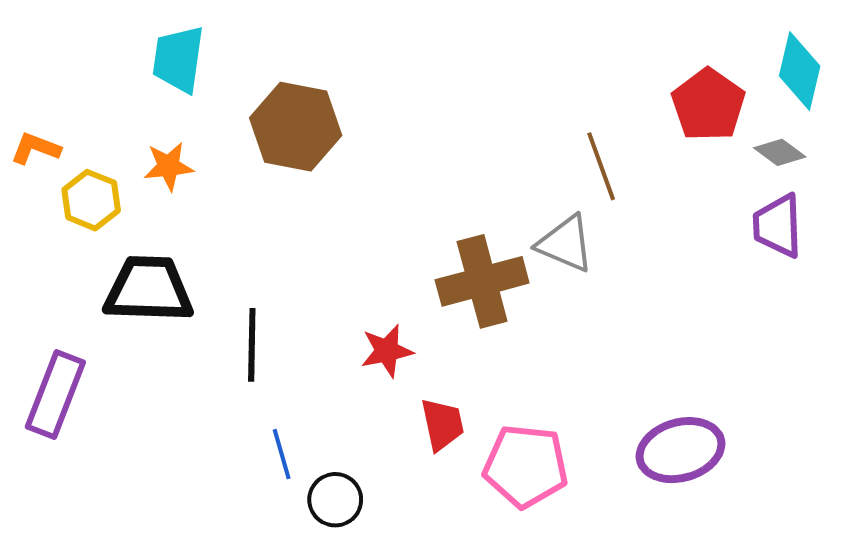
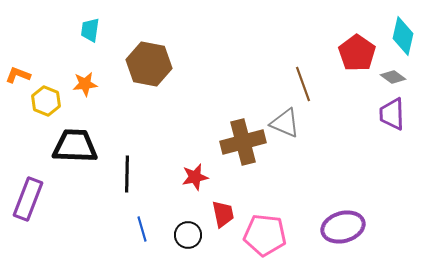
cyan trapezoid: (178, 59) -> (90, 30), size x0.7
black circle: (335, 500) -> (188, 235), moved

